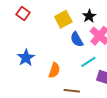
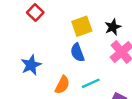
blue semicircle: (77, 39) -> (77, 53), moved
cyan line: (88, 62) -> (91, 83), moved

